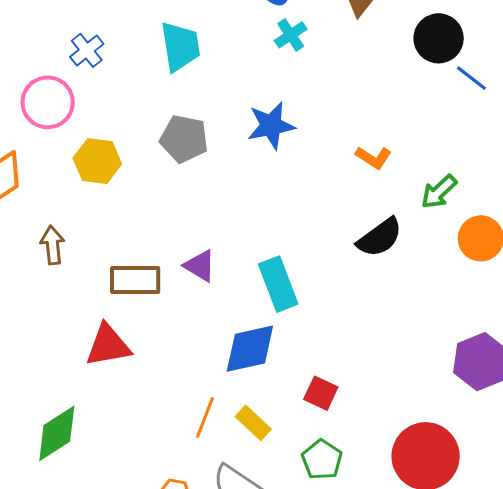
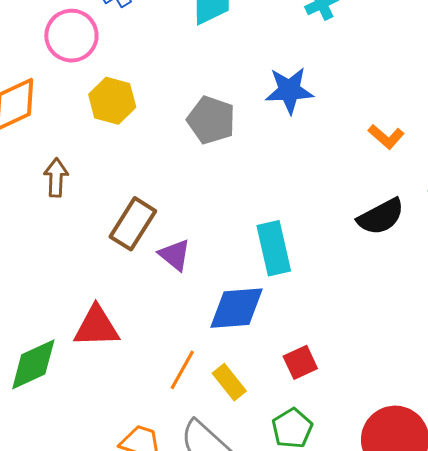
gray pentagon: (184, 139) -> (211, 120), moved
purple triangle: (200, 266) -> (175, 255), moved
brown rectangle: (135, 280) -> (133, 224), turned -66
red triangle: (108, 345) -> (96, 327), moved
red square: (321, 393) -> (300, 362), turned 32

